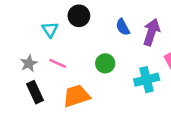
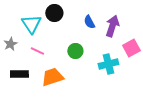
cyan triangle: (50, 30) -> (31, 24), size x1.5
gray star: (29, 63) -> (10, 44), moved
black rectangle: (35, 92) -> (19, 74), turned -66

